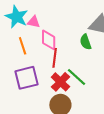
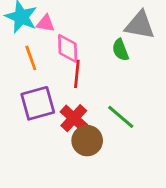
green line: (76, 77) -> (121, 117), moved
red cross: (60, 82) -> (74, 118), moved

